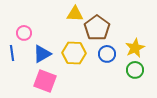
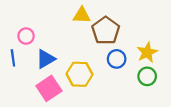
yellow hexagon: (74, 53) -> (79, 74), moved
pink square: (45, 81) -> (49, 88), turned 35

